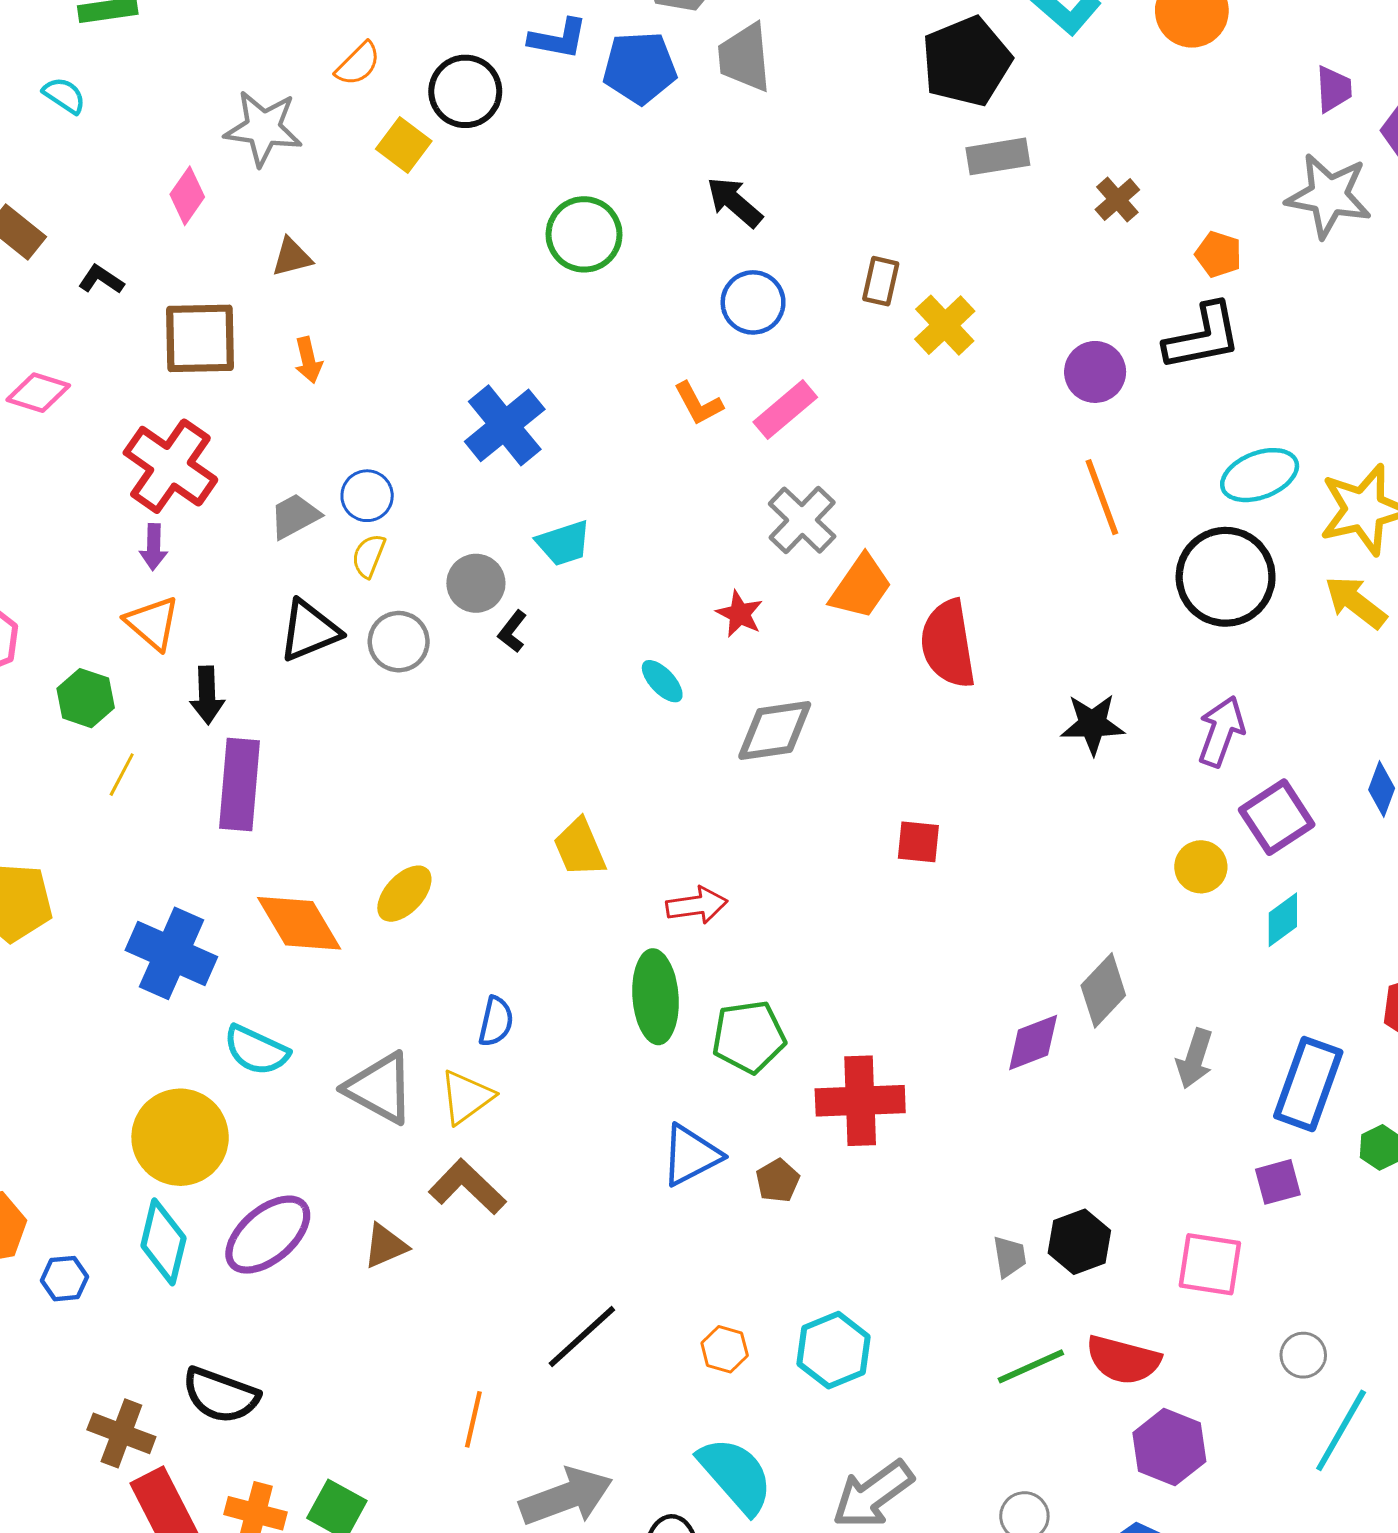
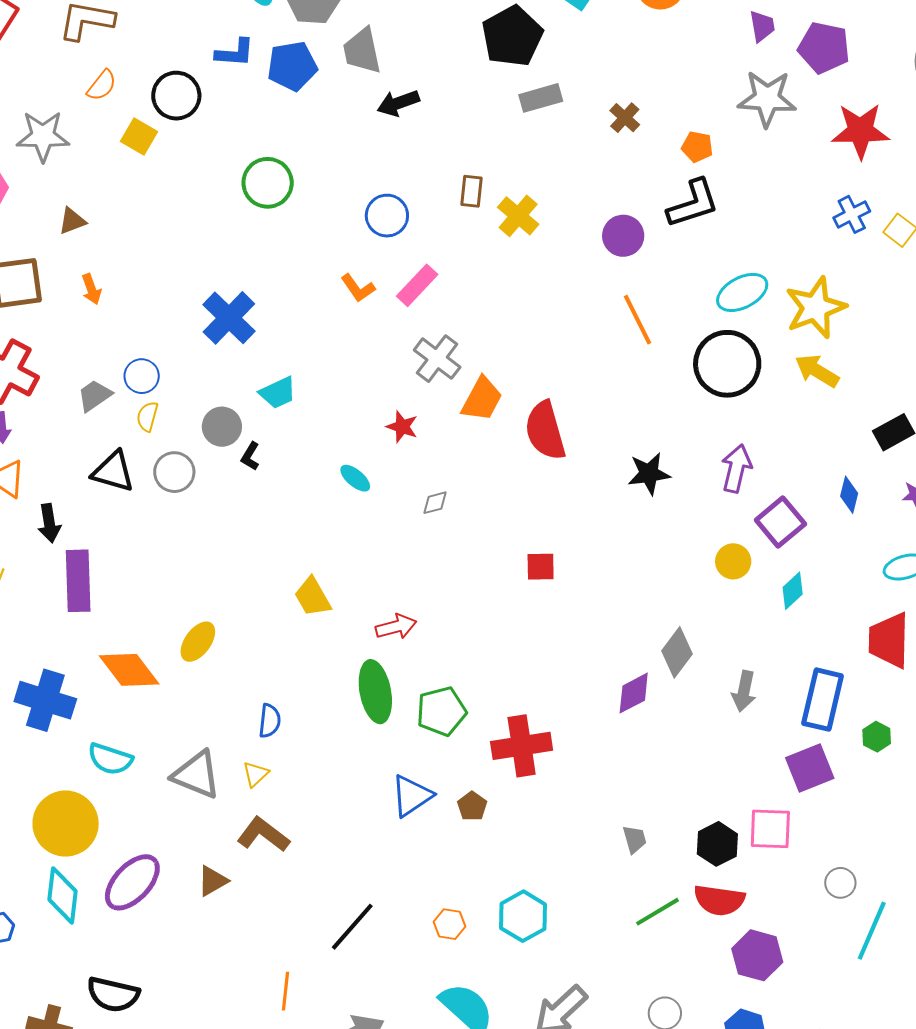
black arrow: (734, 202) -> (398, 103), moved, turned -54
black triangle: (309, 631) -> (113, 472), turned 45
gray diamond: (775, 730) -> (435, 503), size x0.5
yellow triangle: (466, 1097) -> (256, 774), size x0.7
purple square: (1278, 1182) -> (810, 768), size x1.5
black hexagon: (1079, 1242) -> (717, 844), moved

